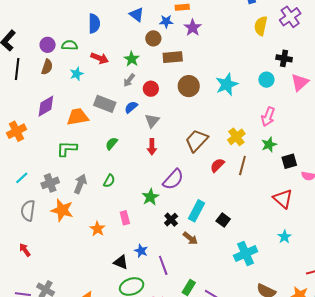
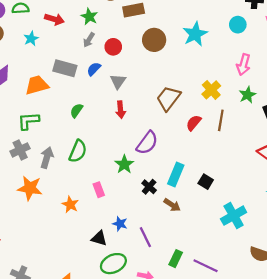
green semicircle: (109, 181) -> (78, 151), size x1.5
gray cross: (50, 183) -> (20, 150), moved

